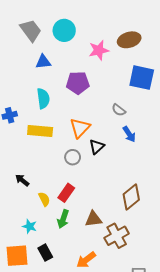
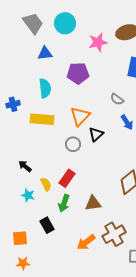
cyan star: (30, 226) -> (28, 195), moved
brown cross: (117, 236) -> (114, 234), moved
black rectangle: (45, 253) -> (47, 225), moved
orange square: (17, 256) -> (20, 238), size x0.7

